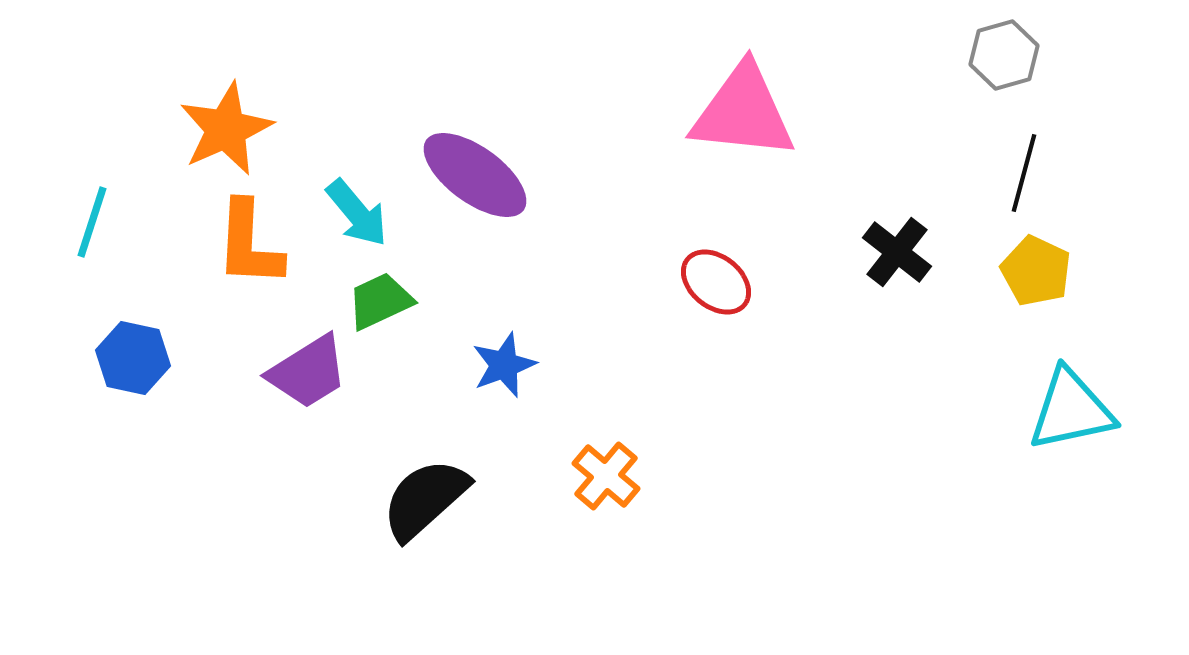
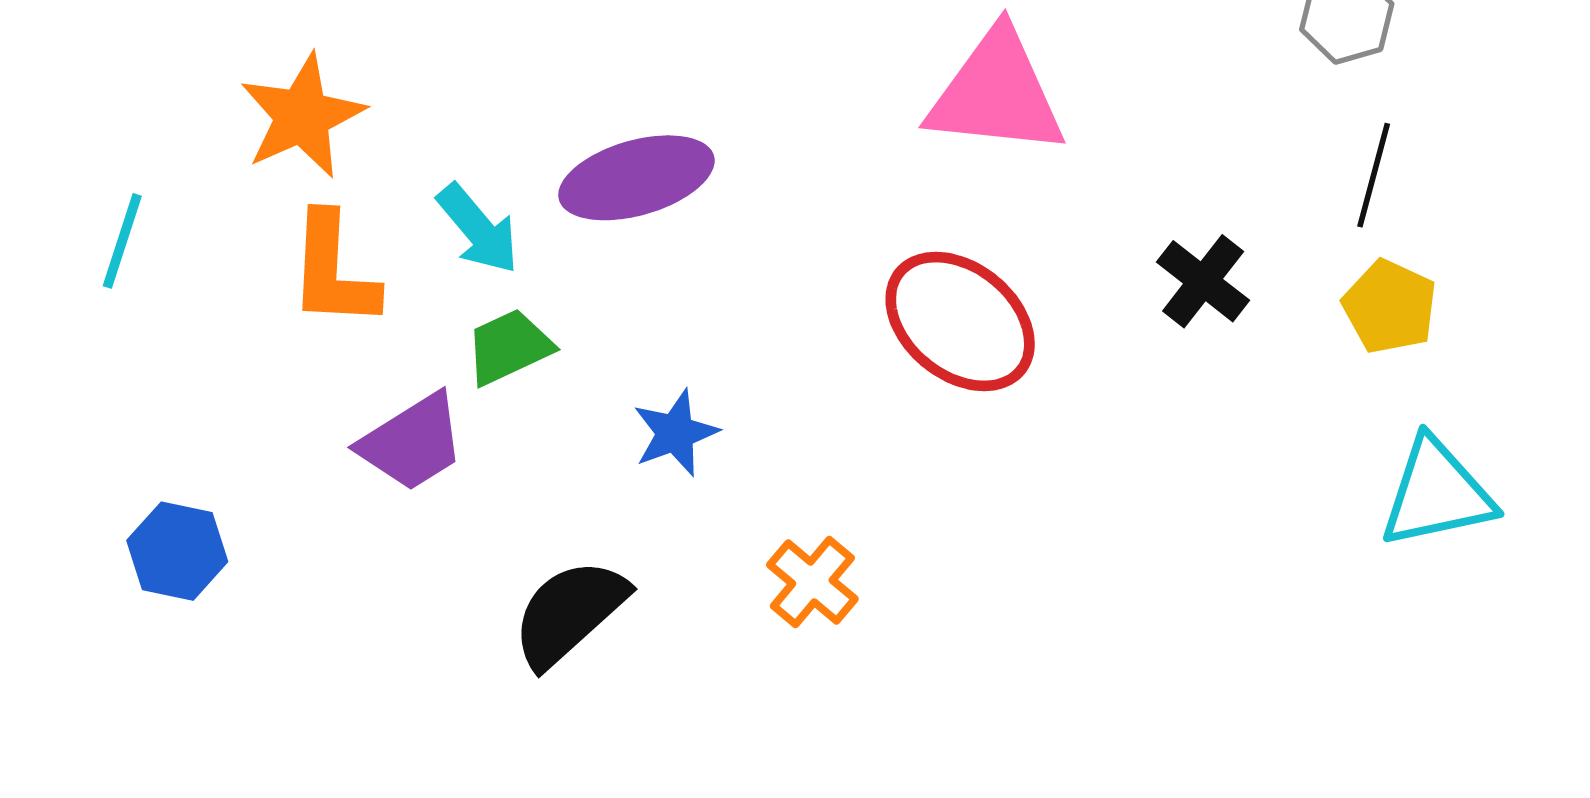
purple ellipse: (475, 175) -> (636, 178), turned -52
red ellipse: (716, 282) -> (960, 321), size x1.6
blue hexagon: (133, 358) -> (177, 551), moved

